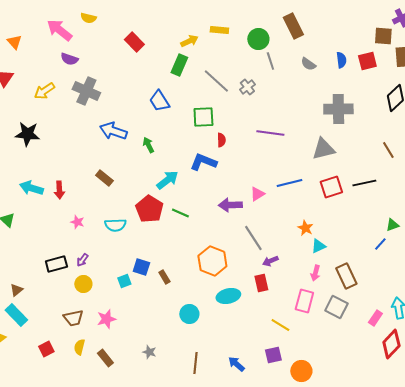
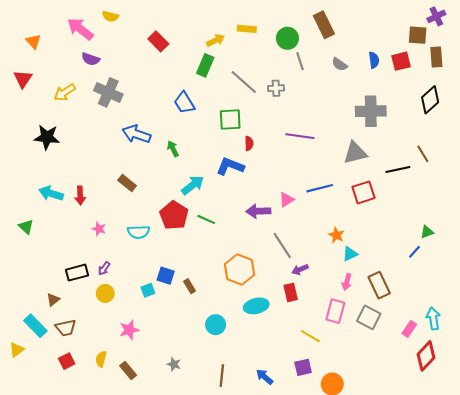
gray cross: (247, 87) -> (276, 88), turned 35
black line: (364, 183) -> (398, 169), moved
brown triangle: (16, 290) -> (53, 300), moved
brown trapezoid: (73, 318) -> (66, 328), moved

